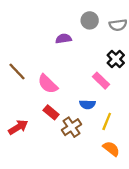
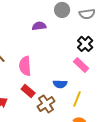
pink rectangle: (101, 81) -> (81, 65), moved
pink semicircle: (48, 84) -> (25, 66), turned 42

